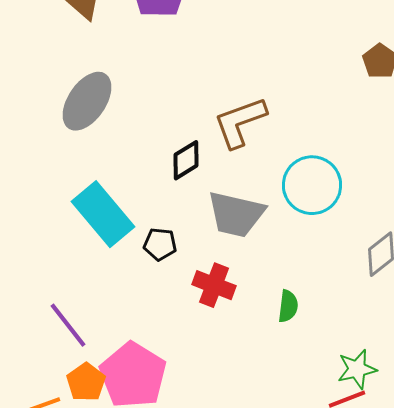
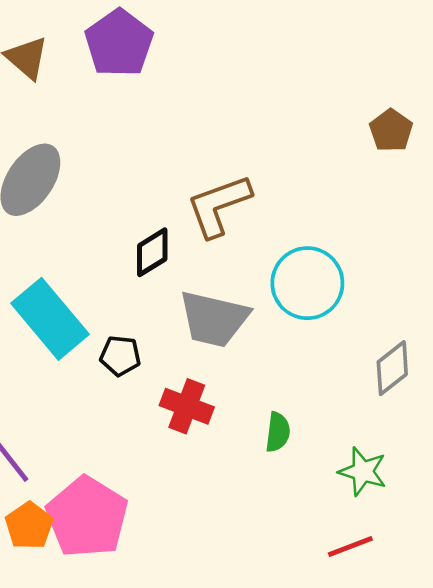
green star: (357, 369) -> (363, 471), moved, turned 30

